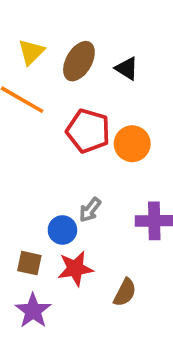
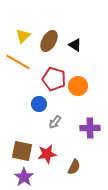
blue circle: (62, 230) -> (39, 104), moved
brown square: (29, 263) -> (22, 151), size x1.5

